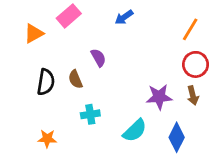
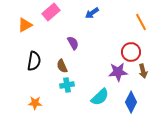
orange line: (190, 29) -> (141, 22), turned -60
red circle: (196, 64) -> (131, 52), moved
brown semicircle: (75, 79) -> (62, 66), moved

